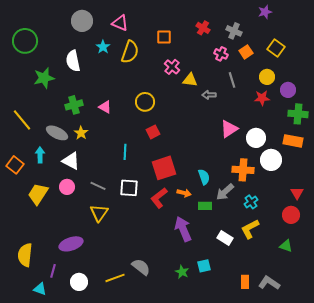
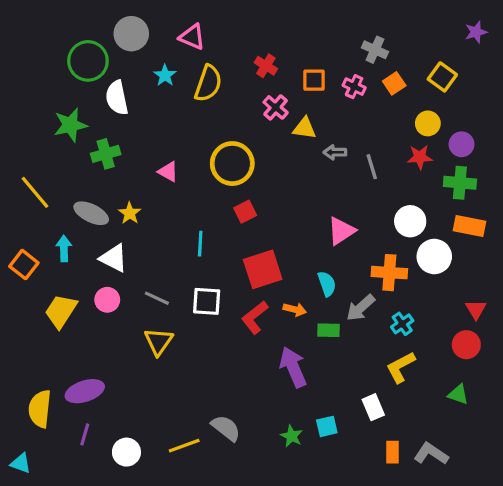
purple star: (265, 12) -> (476, 32), moved
red cross: (203, 28) -> (266, 66), moved
orange square: (164, 37) -> (314, 80), moved
green circle: (25, 41) -> (88, 61), moved
gray line: (232, 80) -> (372, 167), moved
yellow circle: (145, 102) -> (232, 164), size x1.4
green cross: (74, 105) -> (106, 154), moved
green cross: (298, 114) -> (460, 183), moved
pink triangle: (229, 129) -> (341, 231), moved
white rectangle: (225, 238) -> (373, 407), moved, turned 35
purple ellipse: (71, 244) -> (85, 391), moved
cyan triangle: (40, 289) -> (21, 463), moved

